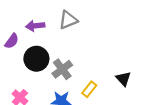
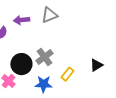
black circle: (36, 59) -> (21, 64), moved
black triangle: (123, 79) -> (96, 65), turned 40

